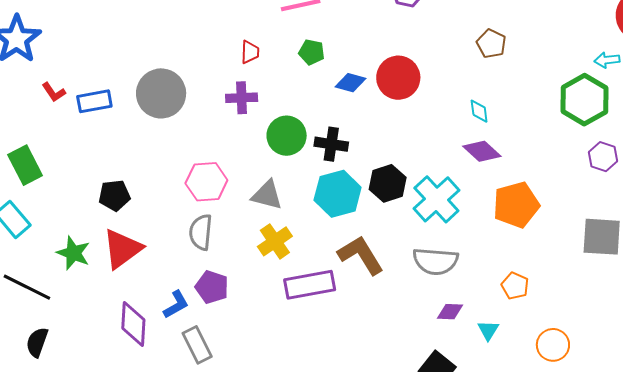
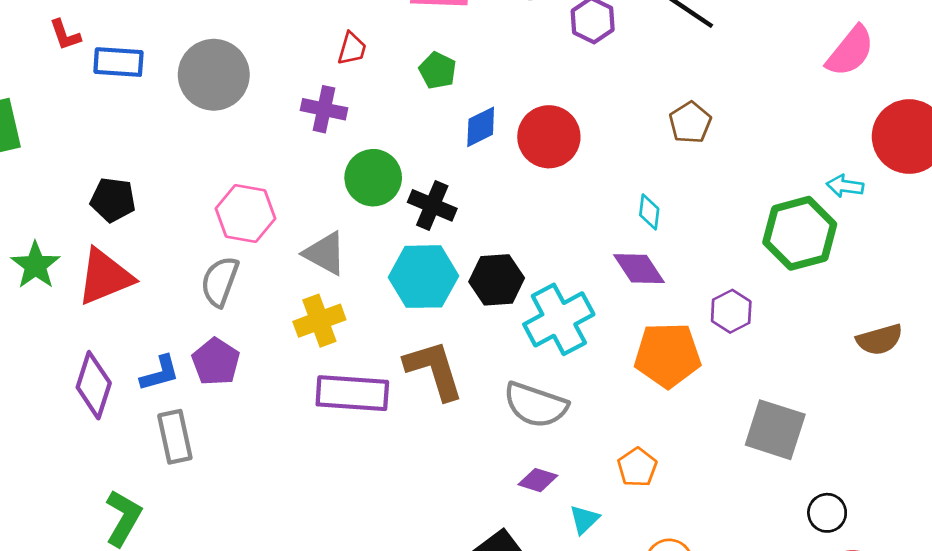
blue diamond: (350, 83) -> (481, 127), turned -56
purple hexagon: (603, 157) -> (731, 311), moved

